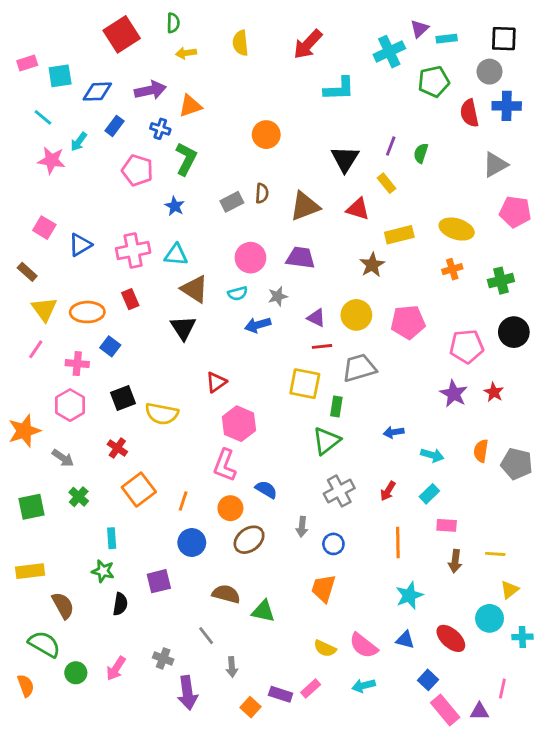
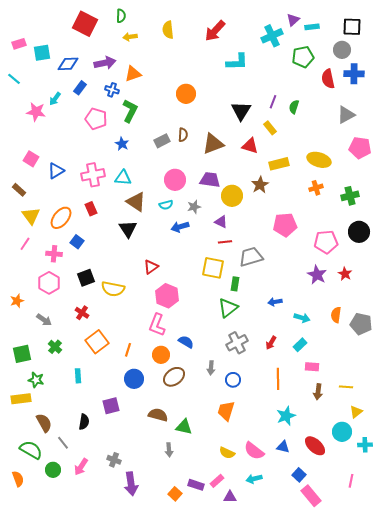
red square: (122, 34) -> (85, 24), turned -30
cyan line: (43, 117) -> (14, 79), moved
orange ellipse: (87, 312) -> (61, 218), turned -50
yellow circle: (356, 315) -> (232, 196), moved
orange star: (24, 431) -> (17, 301), size x0.6
green star: (103, 571) -> (36, 380), moved
gray line: (206, 636) -> (63, 443), moved
gray arrow: (232, 667) -> (169, 450), moved
purple triangle: (479, 711) -> (230, 497), moved

